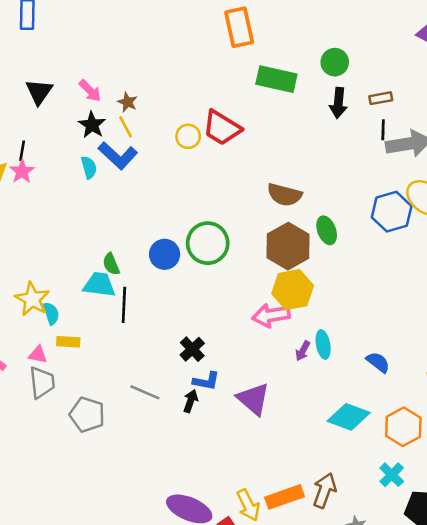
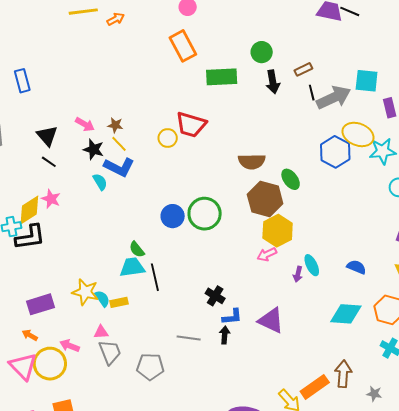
black line: (22, 151) -> (49, 162), moved, turned -49
blue circle: (165, 254) -> (173, 216), moved
pink arrow: (271, 315) -> (267, 254), size x0.7
yellow rectangle: (68, 342) -> (119, 302), moved

